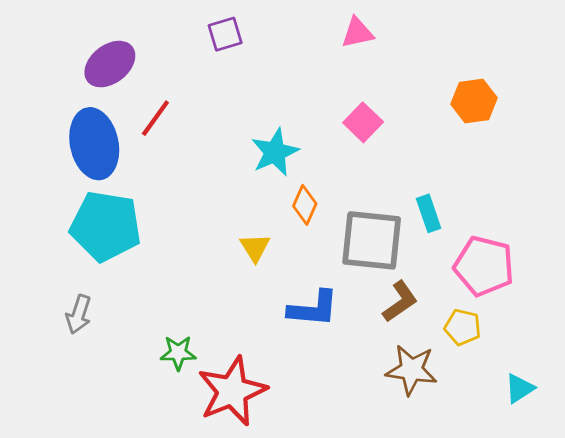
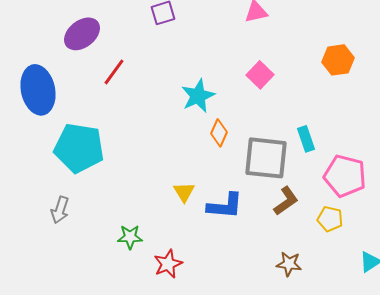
blue ellipse: (94, 144) -> (38, 90), moved
yellow triangle: (255, 248) -> (184, 192), moved
brown star: (411, 370) -> (289, 264), moved, size x0.7
red star: (232, 391) -> (168, 264), size x0.6

